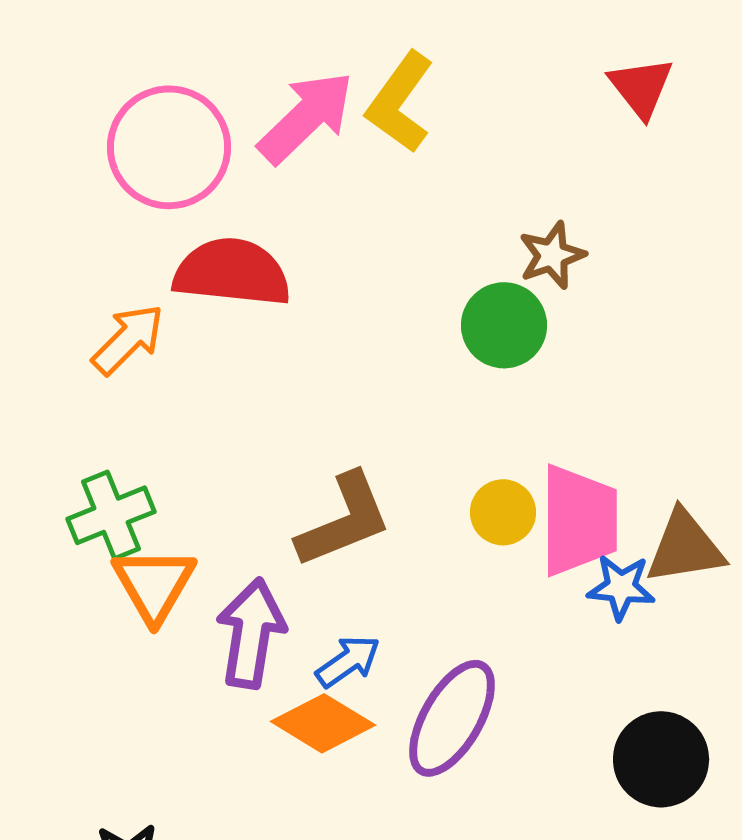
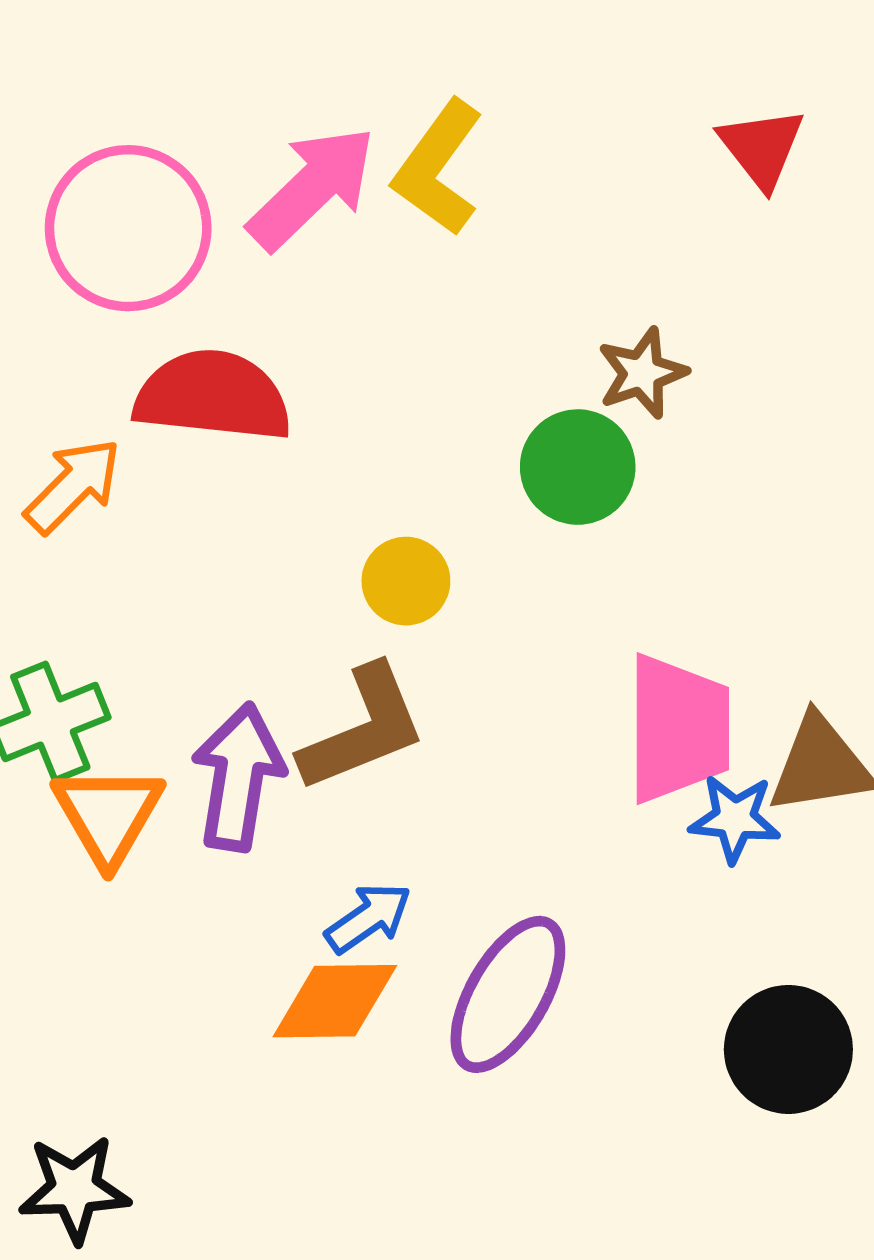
yellow circle: (503, 512) -> (406, 581), moved
purple arrow: (251, 633) -> (238, 777), moved
orange diamond: (323, 723) -> (335, 1001), turned -32

